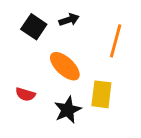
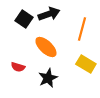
black arrow: (69, 20) -> (49, 14), size x1.5
yellow rectangle: (101, 94) -> (86, 64), moved, turned -66

